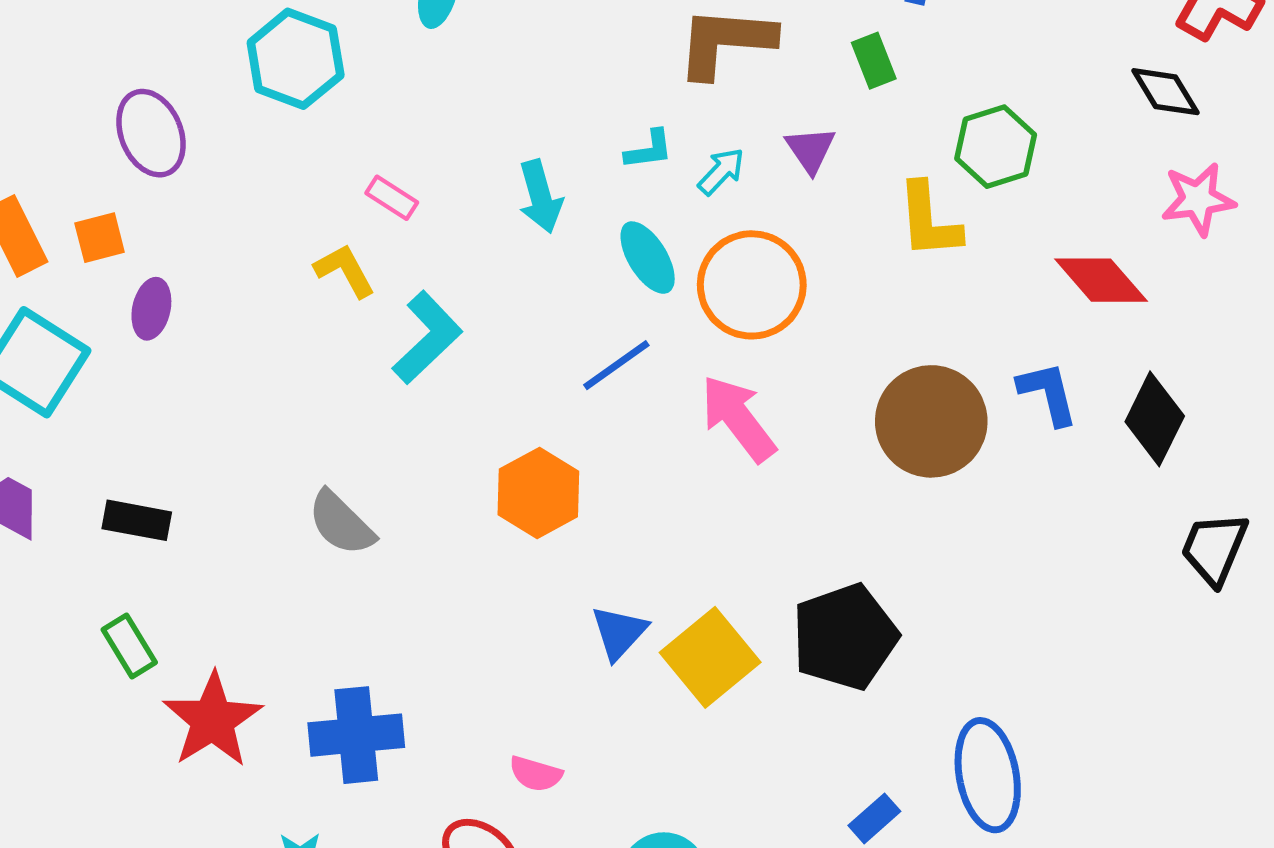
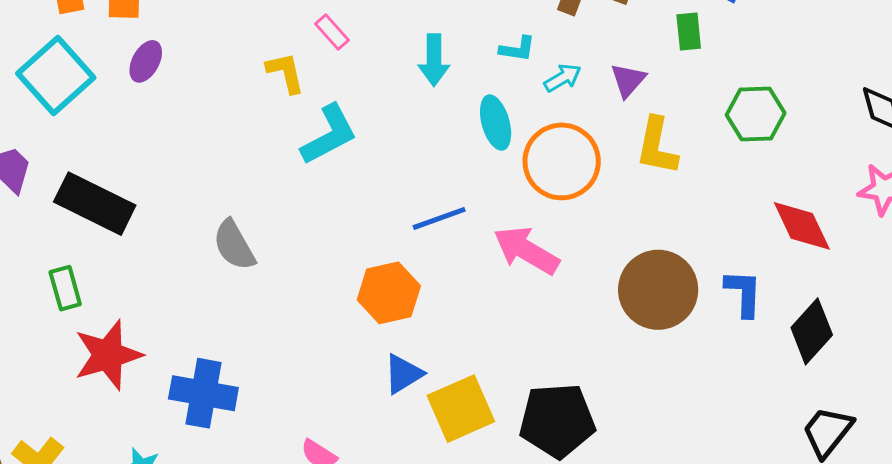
yellow L-shape: (929, 221) -> (657, 146), moved
blue line: (616, 365) -> (439, 218), moved
pink arrow: (738, 418) -> (526, 250), turned -38
orange hexagon: (538, 493) -> (389, 293), moved
black rectangle: (137, 520) -> (95, 204), size x1.6

